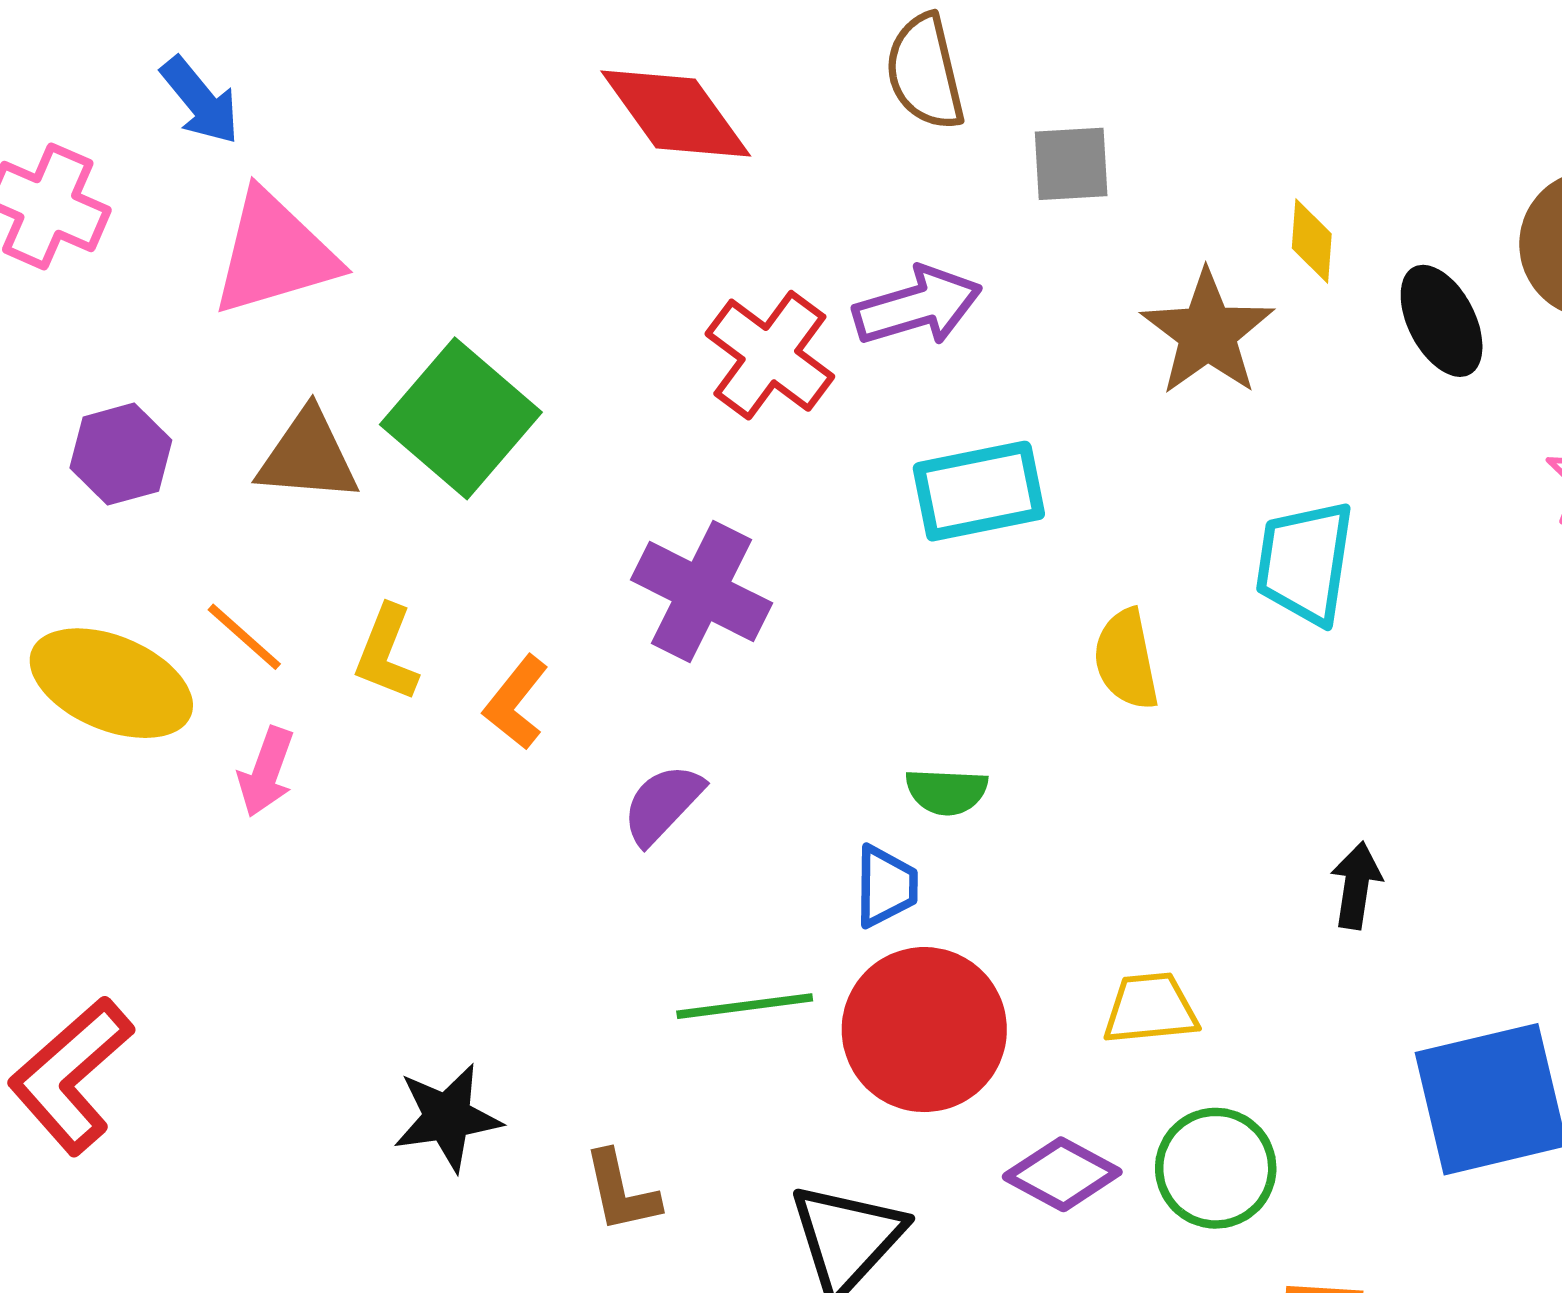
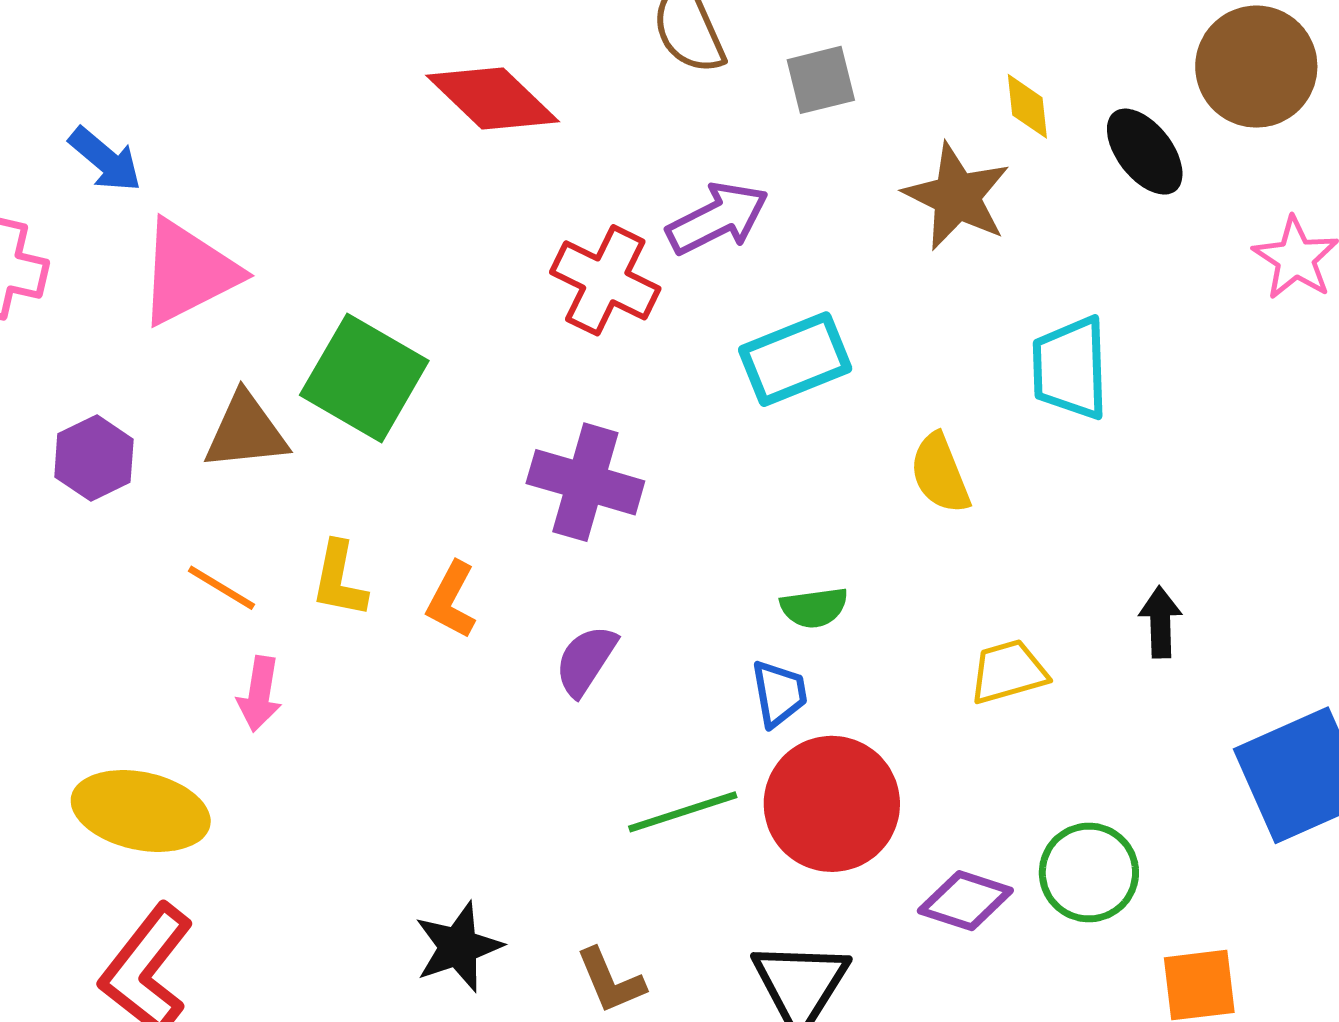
yellow ellipse: (111, 683) -> (141, 811), moved
yellow trapezoid: (1150, 1009) -> (1008, 672), moved

